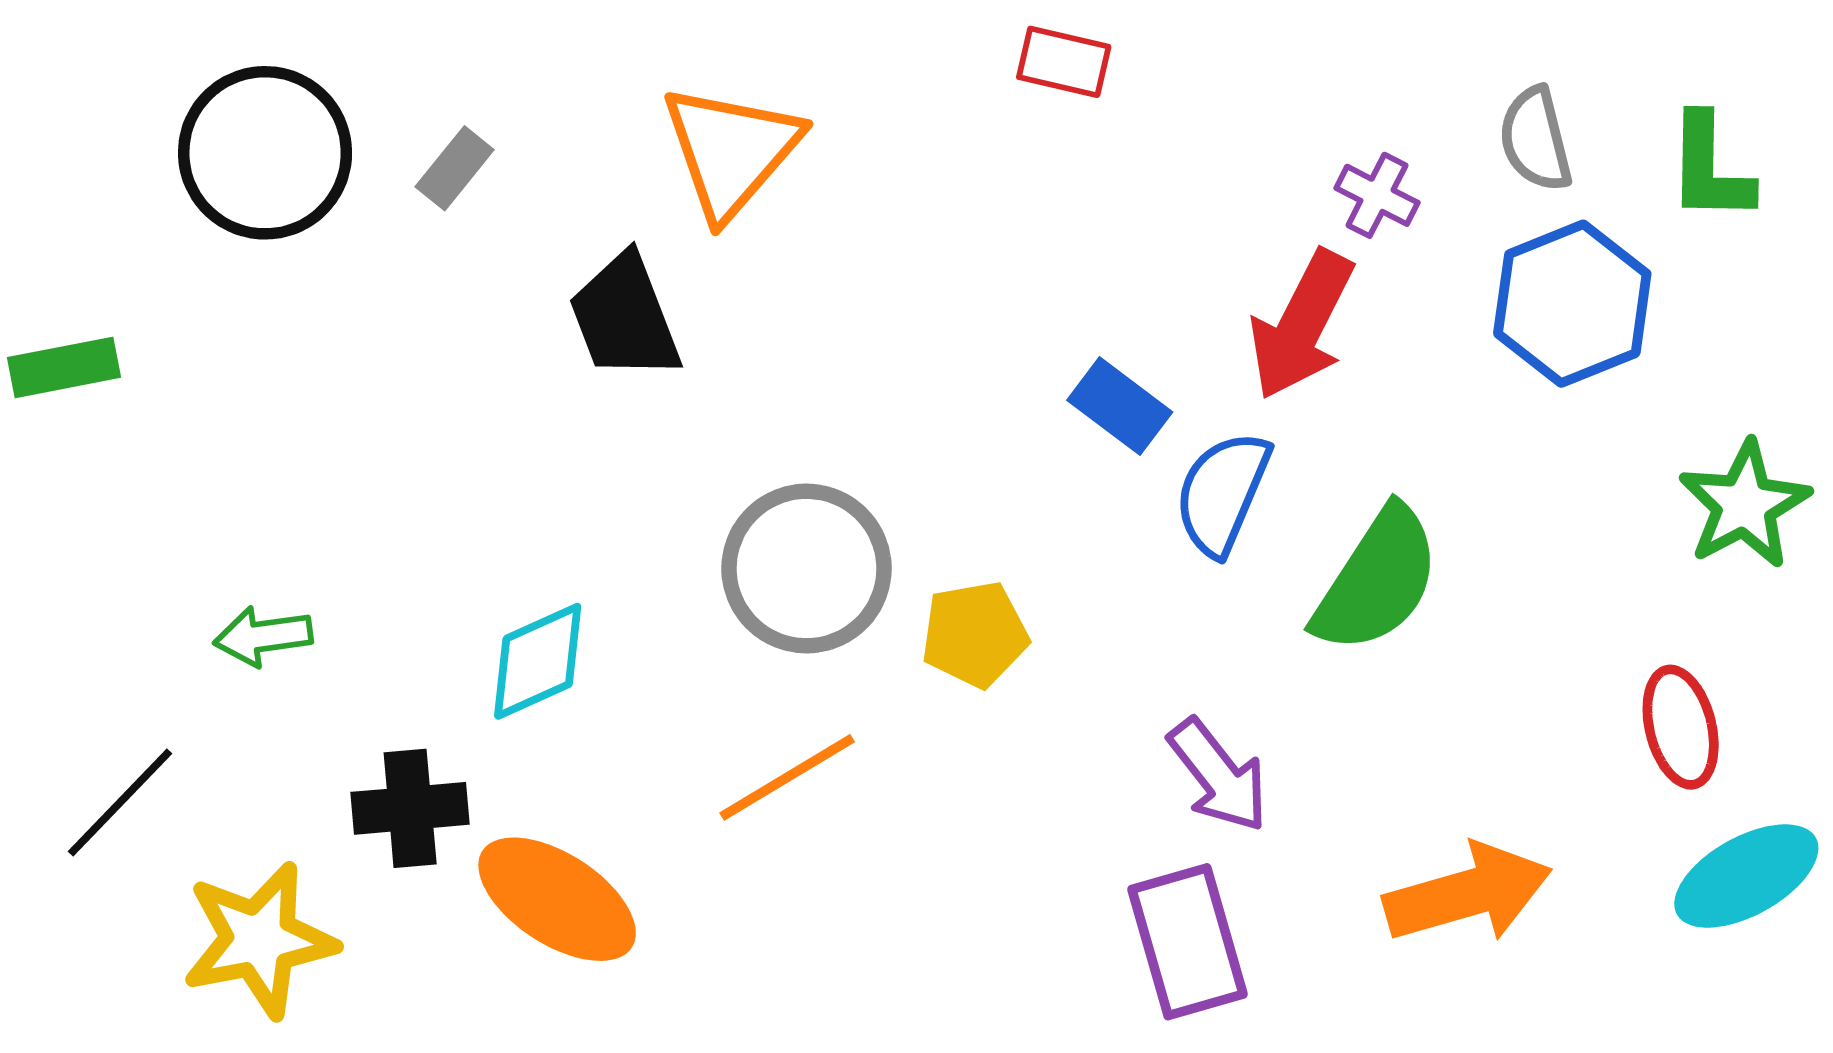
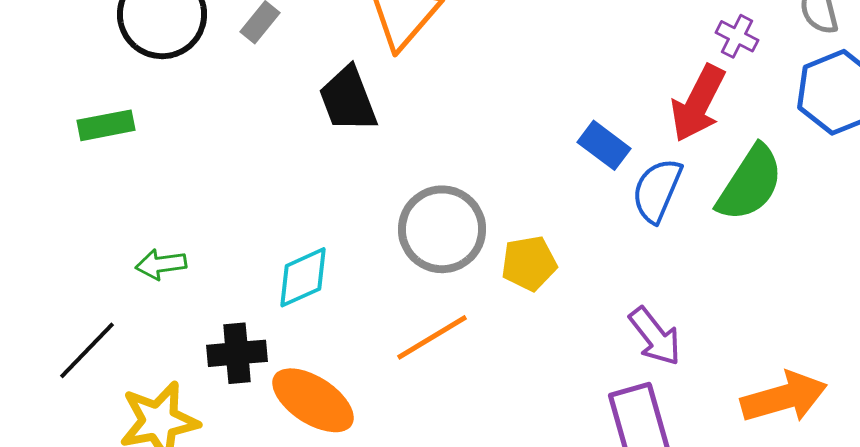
green rectangle: (64, 367) -> (106, 125), moved
green semicircle: (1377, 580) -> (750, 183), moved

